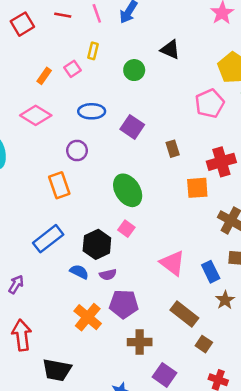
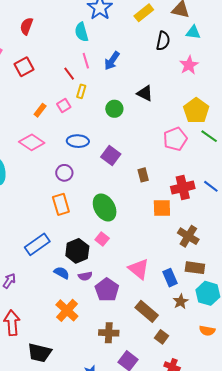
red line: (63, 15) -> (69, 74), moved, turned 40
orange rectangle: (59, 185) -> (61, 204), moved
purple pentagon: (124, 304) -> (107, 290), moved, turned 30

